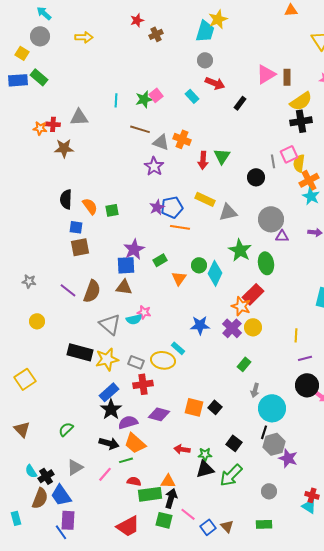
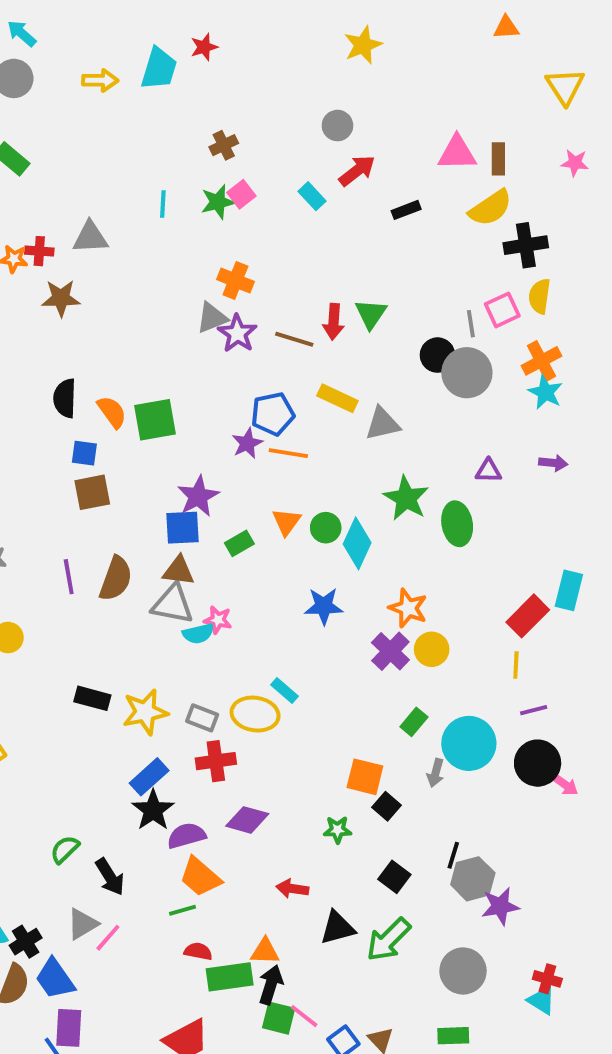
cyan trapezoid: (205, 31) -> (159, 69), moved
brown cross: (156, 34) -> (224, 145), moved
pink triangle: (266, 74) -> (457, 153), turned 30
red arrow: (215, 83) -> (357, 171), turned -60
yellow semicircle: (301, 101) -> (490, 208), moved
black rectangle: (240, 103) -> (406, 210), turned 32
brown line: (140, 129) -> (294, 339), moved
orange cross: (182, 139) -> (235, 281), moved
gray triangle: (161, 142) -> (212, 318), moved, turned -42
yellow semicircle: (299, 163) -> (540, 296), moved
purple star: (157, 207) -> (247, 443), moved
green square: (112, 210) -> (155, 420), size x1.6
gray circle: (271, 219) -> (467, 373), moved
green rectangle: (160, 260) -> (239, 543), moved
orange triangle: (179, 278) -> (286, 522), moved
purple line: (68, 290) -> (69, 577), turned 42
red rectangle: (253, 294) -> (528, 616), moved
gray triangle: (110, 324) -> (173, 604), moved, turned -30
blue star: (200, 325) -> (324, 606), moved
black rectangle: (80, 352) -> (92, 698), size x0.7
orange square: (194, 407) -> (365, 777), moved
black square: (215, 407) -> (387, 806), moved
cyan circle: (272, 408) -> (469, 743), moved
black arrow: (109, 443) -> (110, 877), moved, turned 42
green star: (205, 454) -> (337, 830), moved
purple star: (288, 458) -> (500, 906), turned -30
pink line: (105, 474) -> (108, 938), moved
gray circle: (269, 491) -> (463, 971), size x1.5
green square: (164, 520) -> (279, 1018), moved

